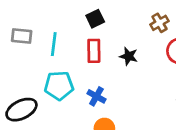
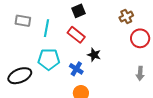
red rectangle: (94, 51) -> (76, 35), turned -54
black star: (129, 56) -> (94, 55), moved

